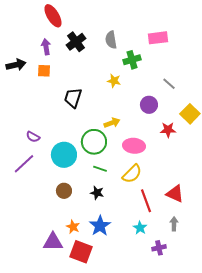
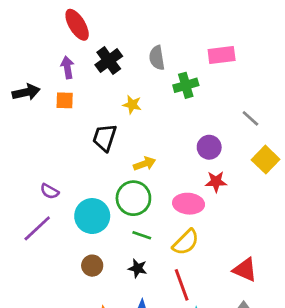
yellow star: (114, 81) -> (132, 105), moved
gray line: (169, 84) -> (250, 118), moved
yellow arrow: (112, 123) -> (144, 164), moved
red star: (168, 130) -> (216, 182), moved
red line: (146, 201) -> (182, 285), moved

